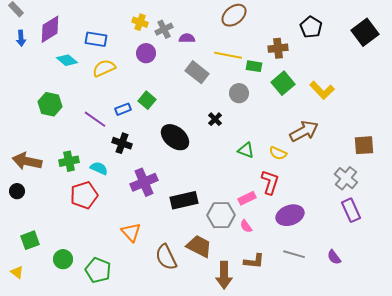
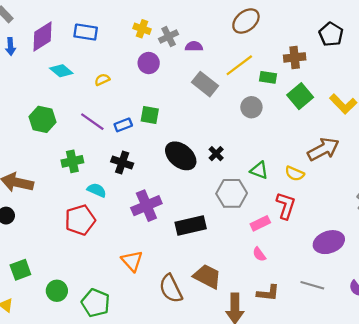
blue rectangle: (96, 39) -> (86, 32), moved
yellow line: (228, 55) -> (239, 65), turned -48
yellow semicircle: (104, 68) -> (102, 80), size x0.6
green square: (147, 100) -> (150, 115), turned -30
purple line: (95, 119) -> (92, 122), moved
black cross: (215, 119) -> (216, 154), moved
green cross: (69, 161) -> (72, 161), moved
gray hexagon: (221, 215) -> (232, 193), moved
purple ellipse: (290, 215) -> (329, 242), moved

